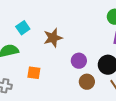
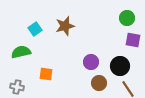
brown star: (53, 38) -> (65, 26), moved

